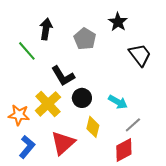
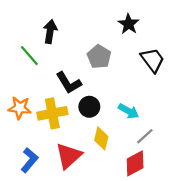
gray pentagon: (85, 39) -> (99, 57), moved
yellow cross: (48, 104) -> (52, 113), turned 32
orange star: (19, 115) -> (20, 108), moved

